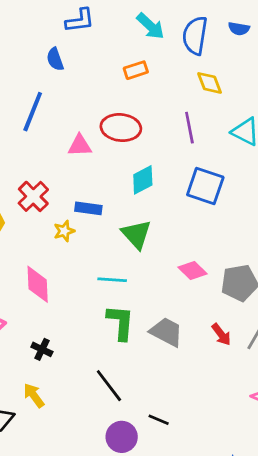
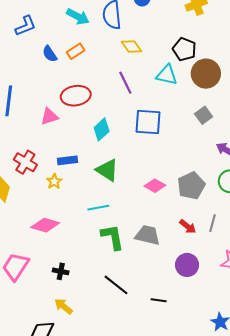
blue semicircle: (55, 59) -> (50, 54), moved
pink diamond: (38, 284) -> (45, 225), turned -56
purple circle: (122, 437) -> (187, 265), moved

